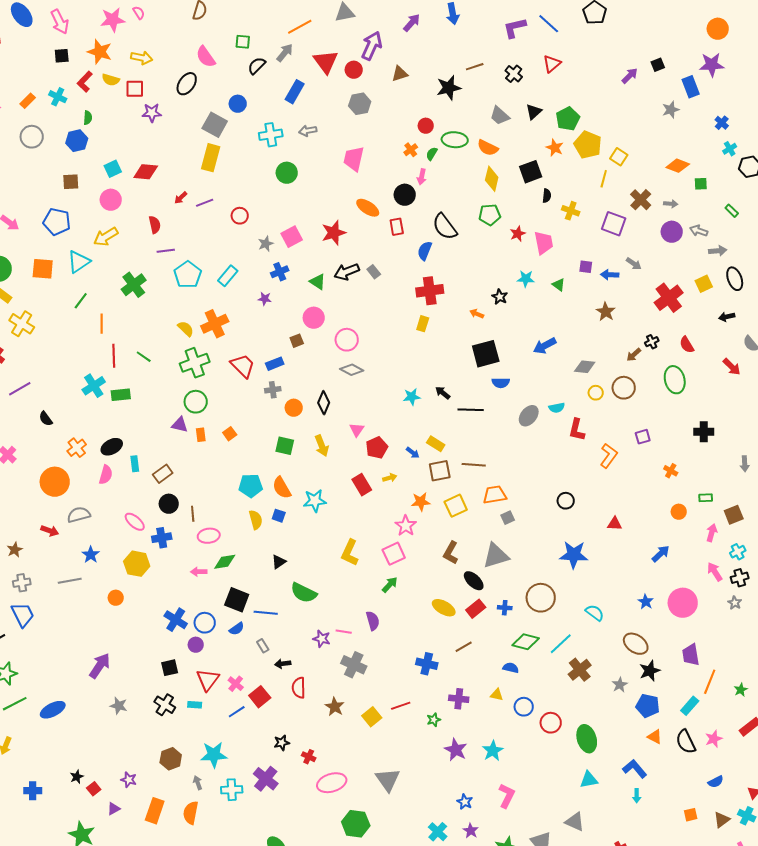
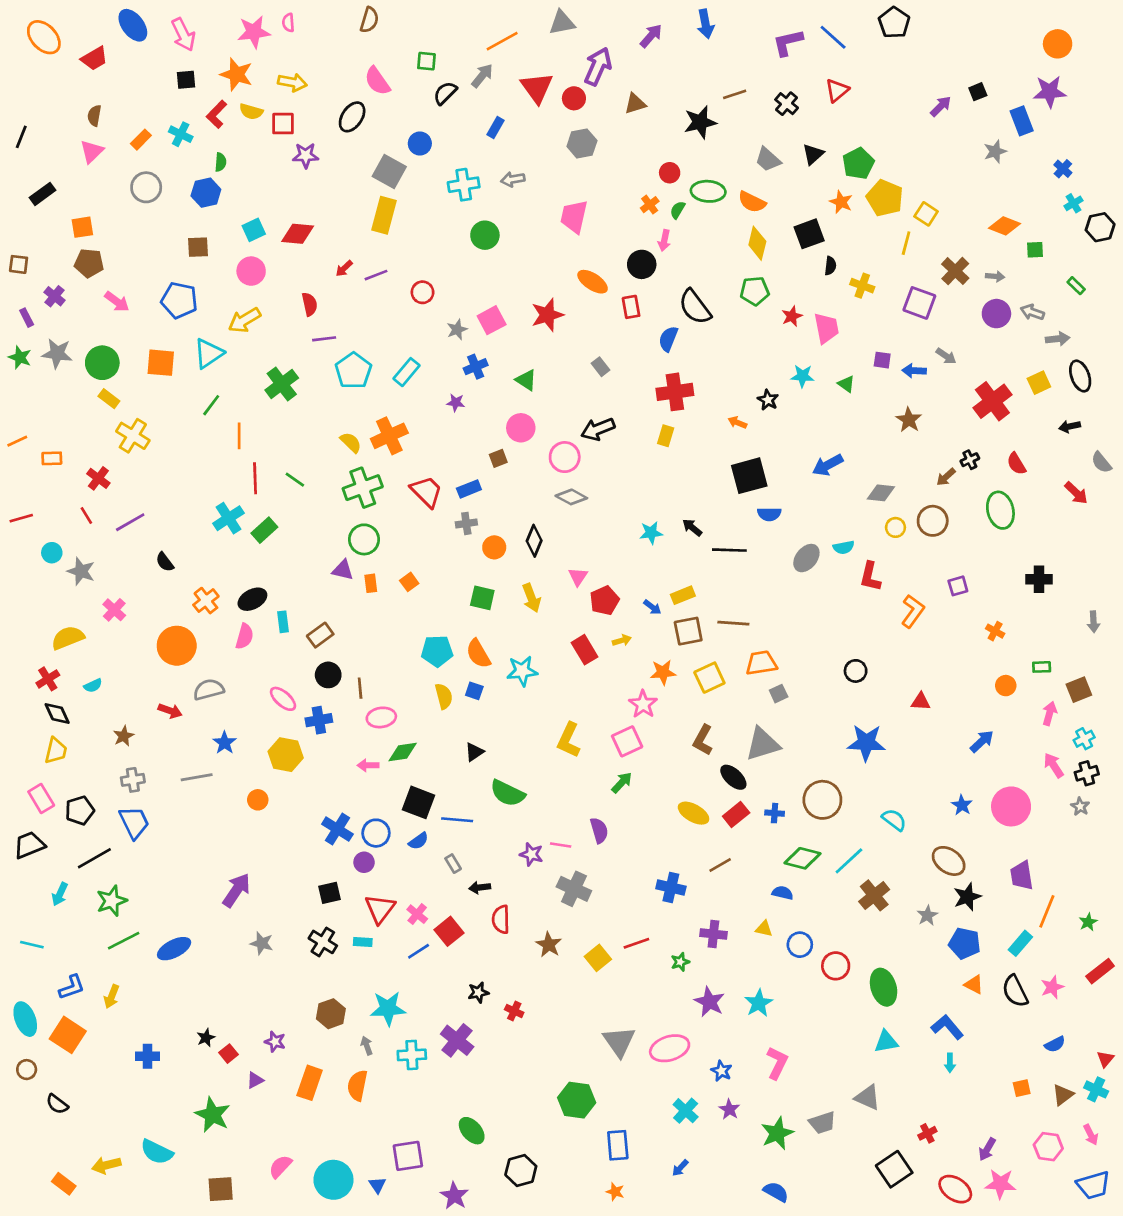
pink semicircle: (139, 13) -> (288, 23), turned -152
blue rectangle: (295, 92) -> (496, 128), size x0.7
black arrow: (347, 272) -> (598, 429), moved
green rectangle: (121, 395) -> (264, 530), turned -36
yellow rectangle: (436, 444) -> (683, 595), turned -54
pink ellipse: (332, 783) -> (670, 1048), moved

